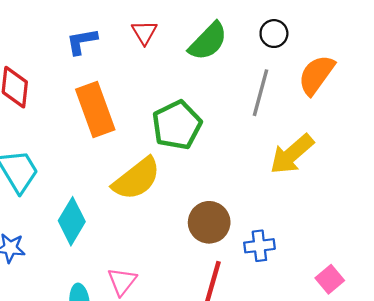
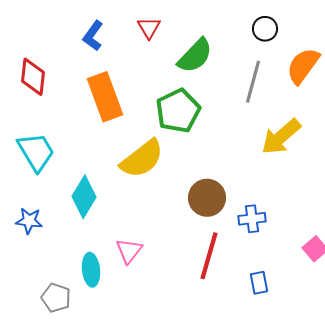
blue L-shape: (82, 41) -> (93, 36), turned -44
green semicircle: (208, 41) -> (195, 56), moved

